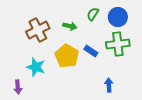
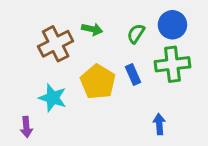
green semicircle: (93, 14) -> (136, 34), moved
green arrow: (70, 26) -> (92, 29), moved
blue rectangle: (91, 51) -> (133, 74), turned 32

